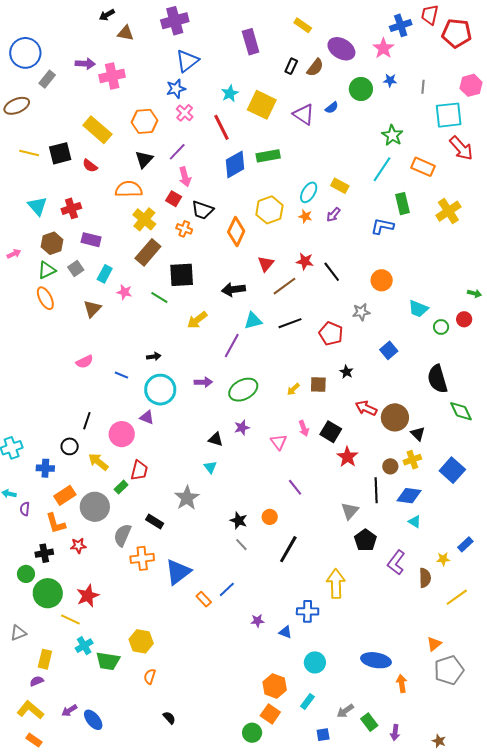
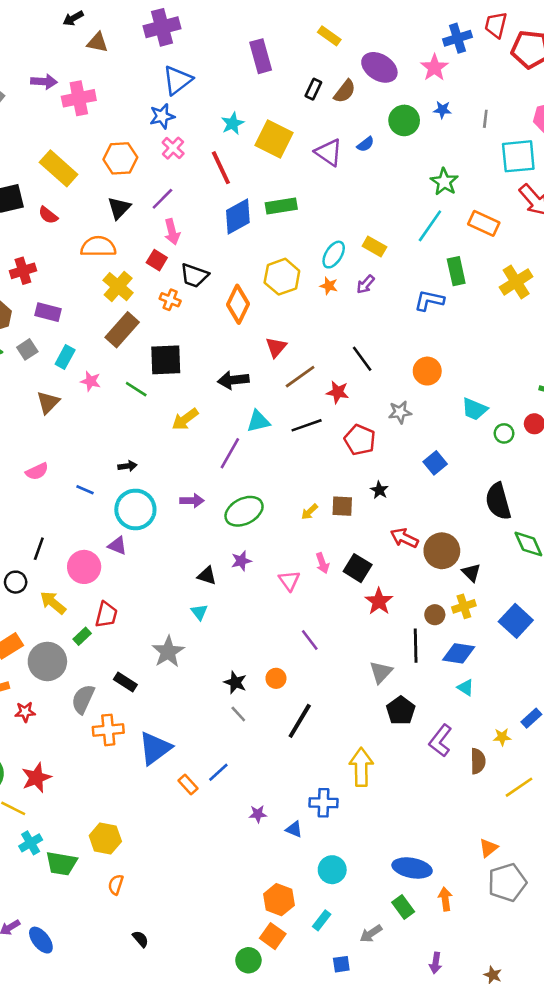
red star: (305, 261) -> (338, 392), moved
green rectangle: (369, 722) -> (403, 907), moved

